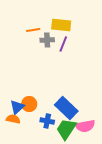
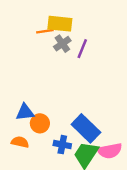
yellow rectangle: (61, 25) -> (60, 24), moved
gray cross: (47, 40) -> (62, 44), turned -32
blue triangle: (17, 107) -> (25, 112), moved, turned 35

